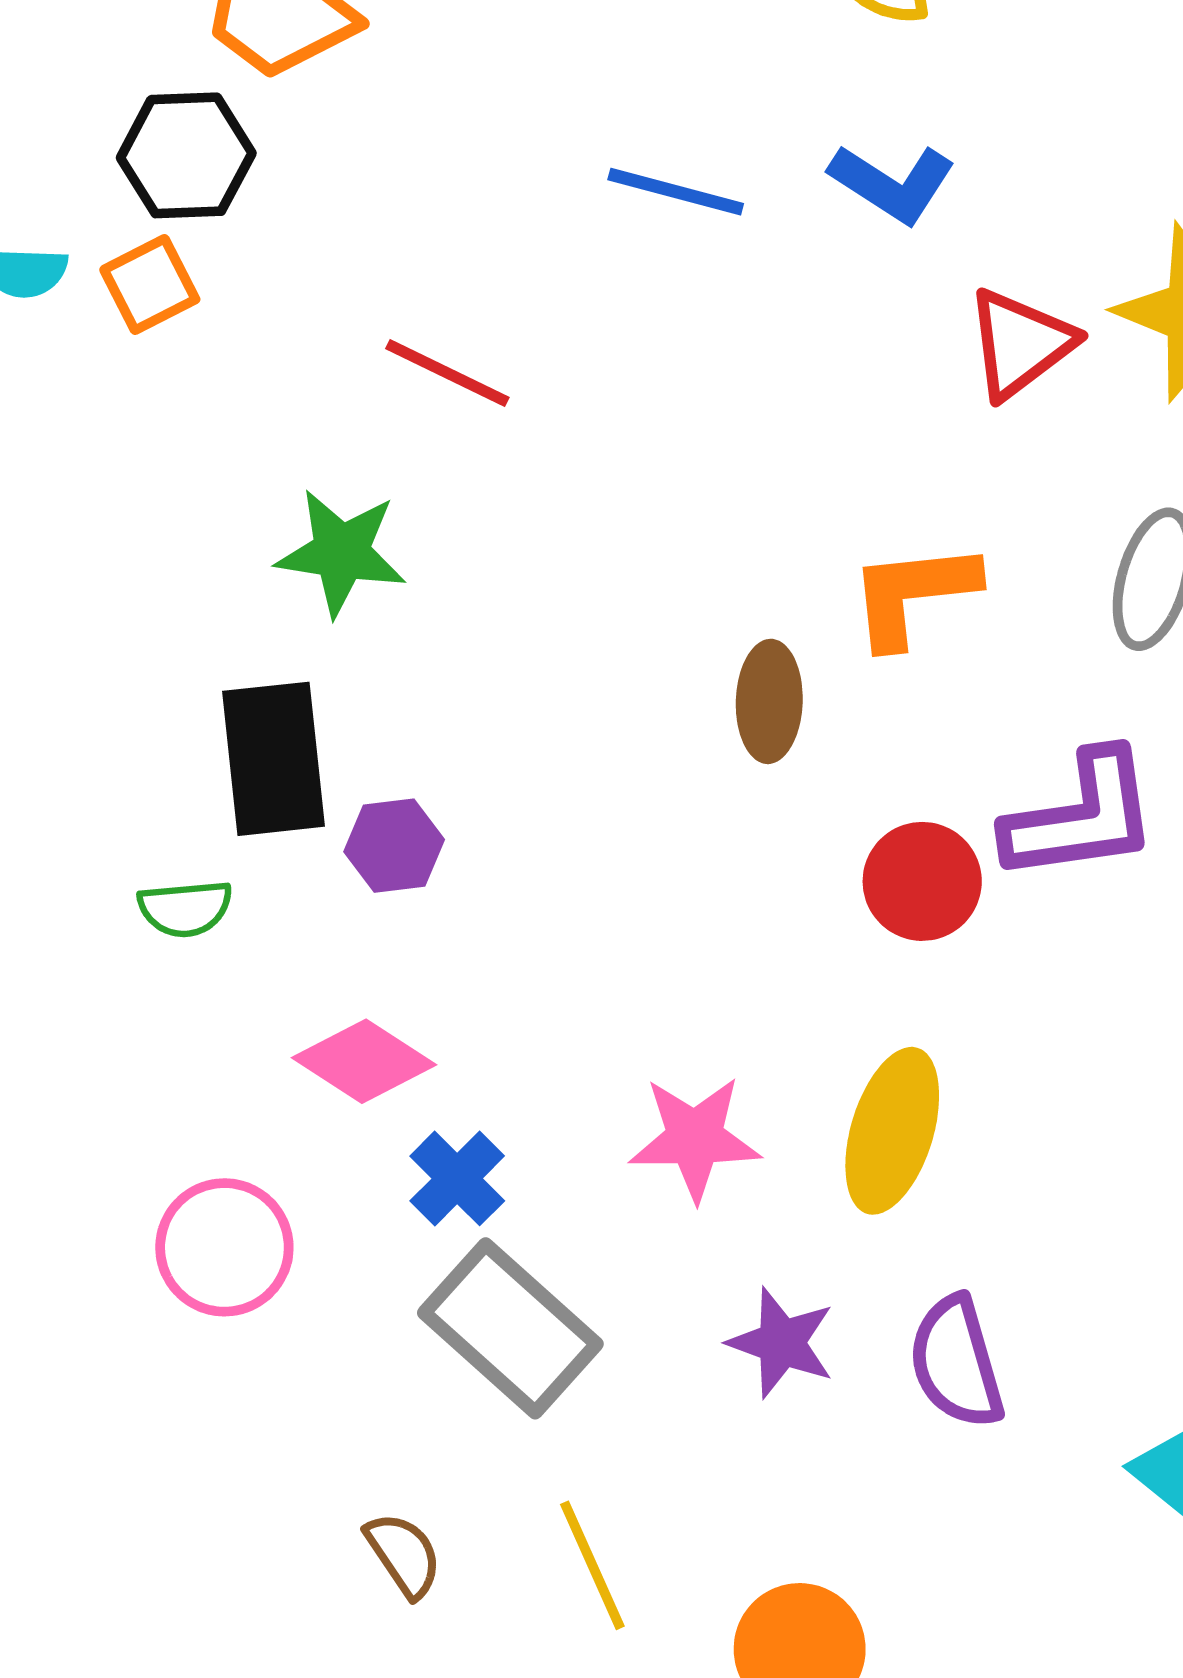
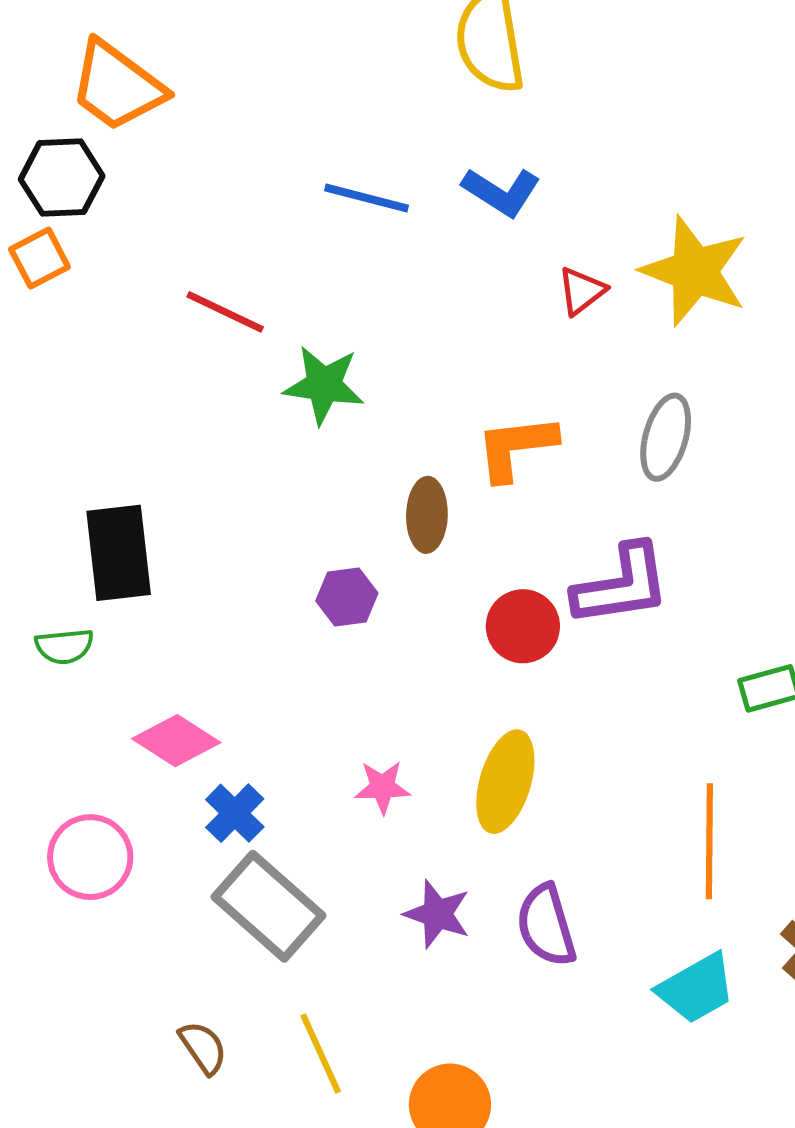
red triangle: (1020, 344) -> (582, 291), size x0.7
green star: (341, 552) -> (324, 385), moved
purple hexagon: (394, 846) -> (347, 597), moved
pink star: (695, 1138) -> (382, 787), size x0.7

